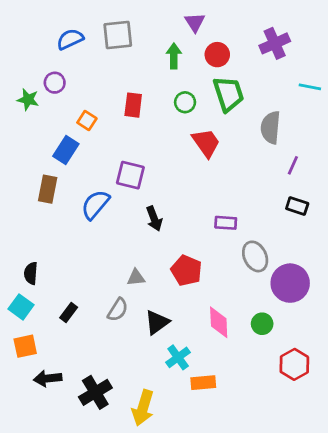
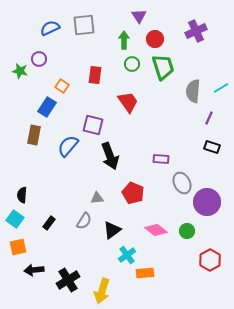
cyan line: (310, 87) -> (221, 88), moved, turned -42
green circle: (185, 102) -> (132, 64), moved
red trapezoid: (206, 143) -> (128, 102), moved
black arrow: (154, 219) -> (110, 156), size x1.5
pink diamond: (219, 322) -> (156, 230), turned -50

